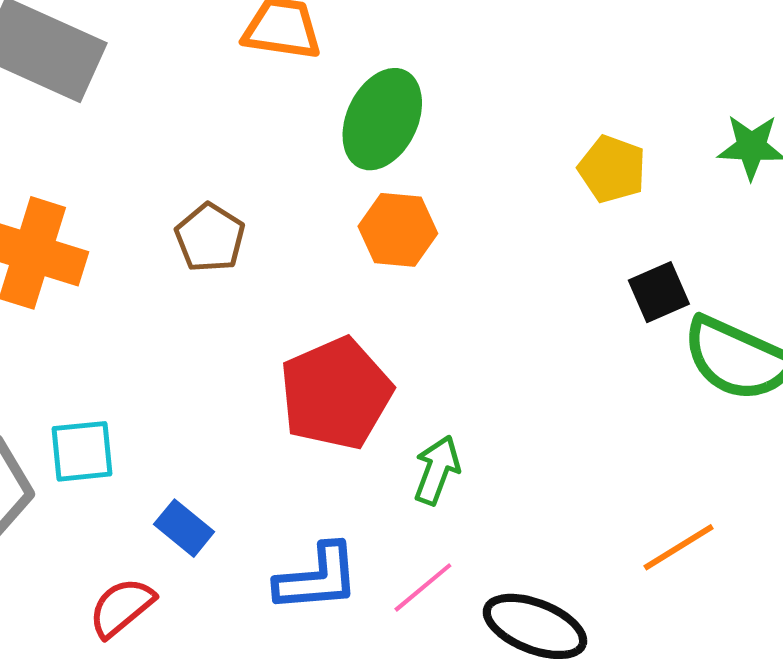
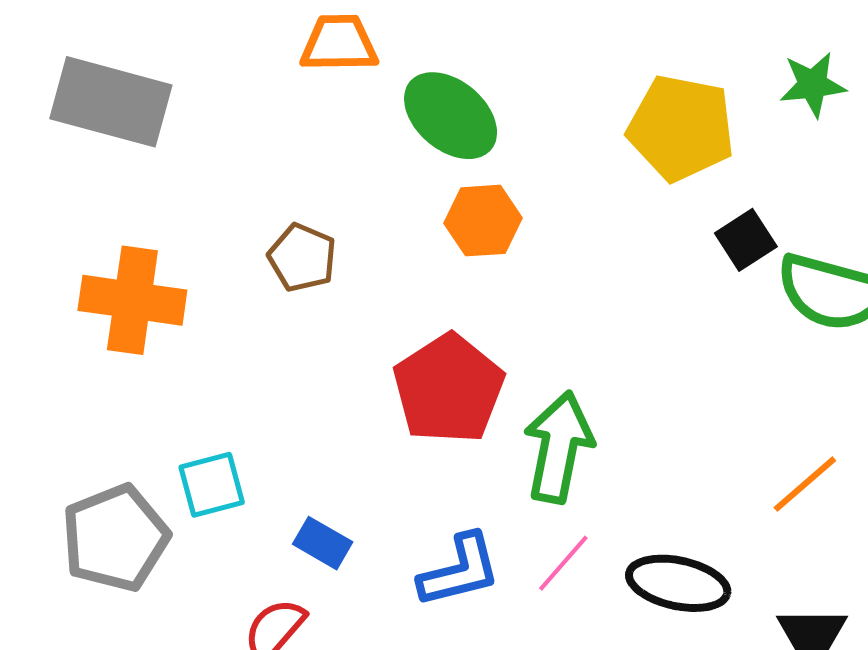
green ellipse: (382, 119) -> (451, 116), turned -66
yellow pentagon: (612, 169) -> (681, 128), size x1.6
green arrow: (437, 470) -> (559, 447), size x1.6

